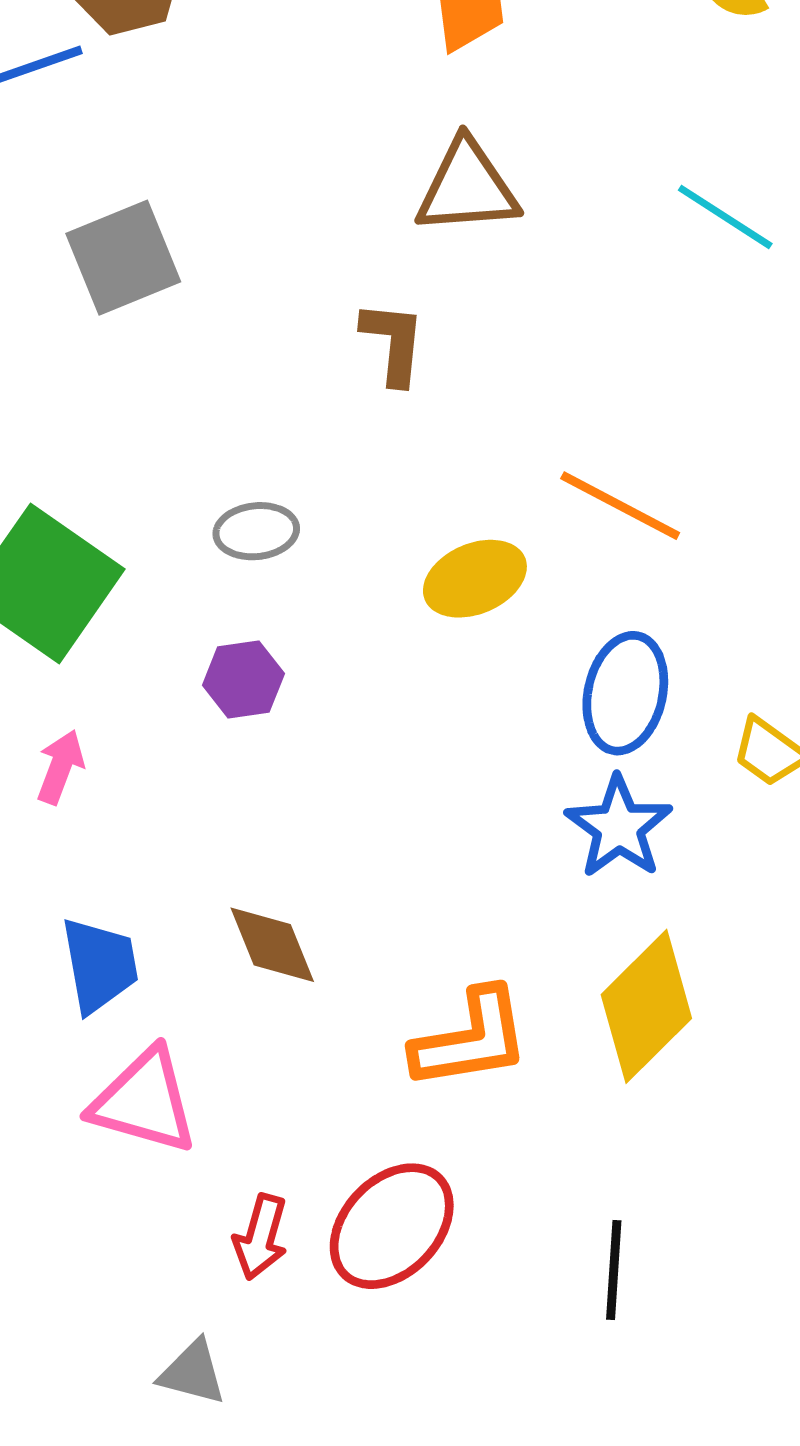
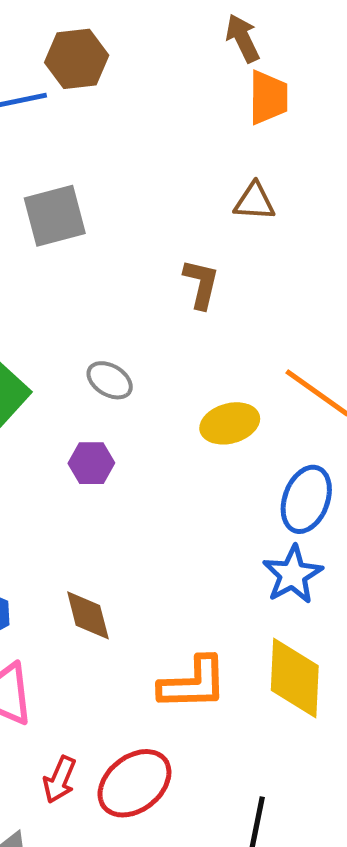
brown triangle: (467, 187) -> (254, 202), size x0.7
gray ellipse: (256, 531) -> (110, 380), turned 30
yellow diamond: (646, 1006) -> (295, 678), turned -50

